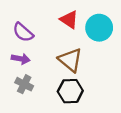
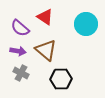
red triangle: (69, 20) -> (45, 17), moved
brown triangle: (70, 60) -> (46, 50), moved

